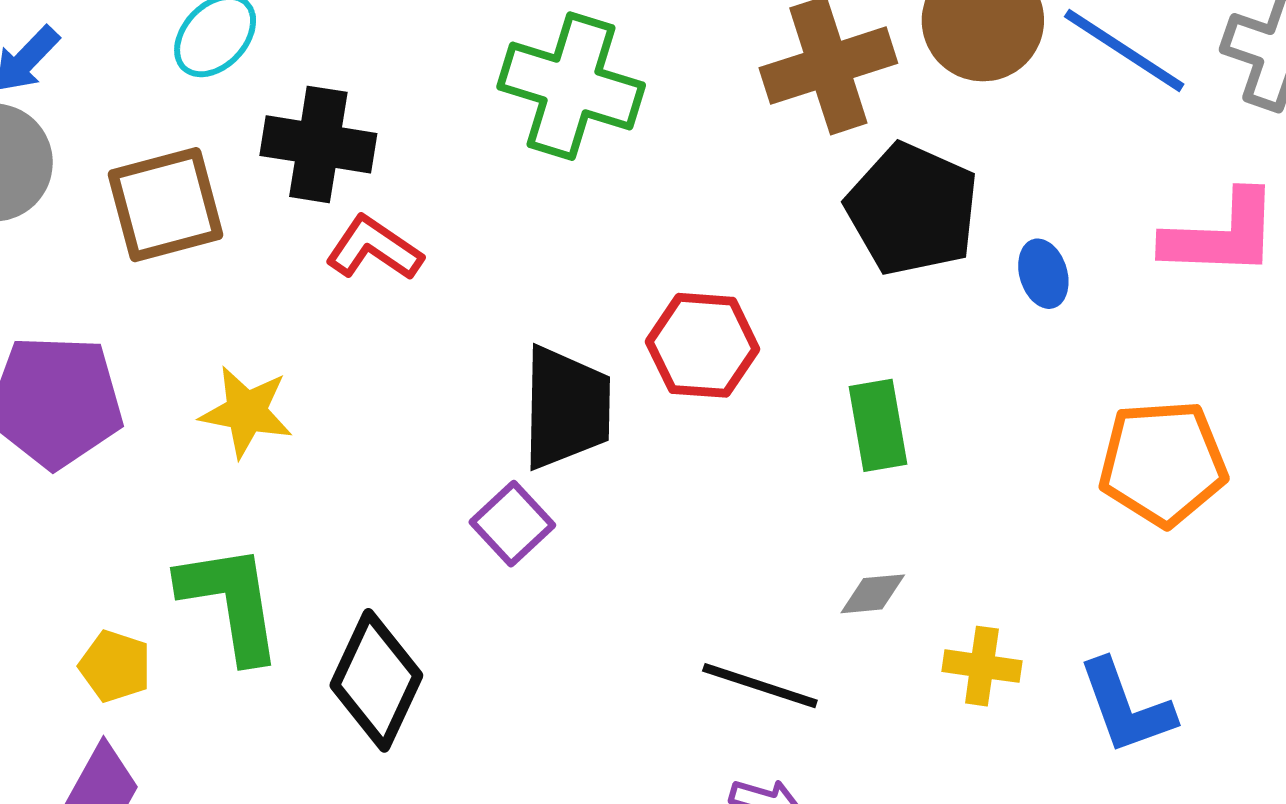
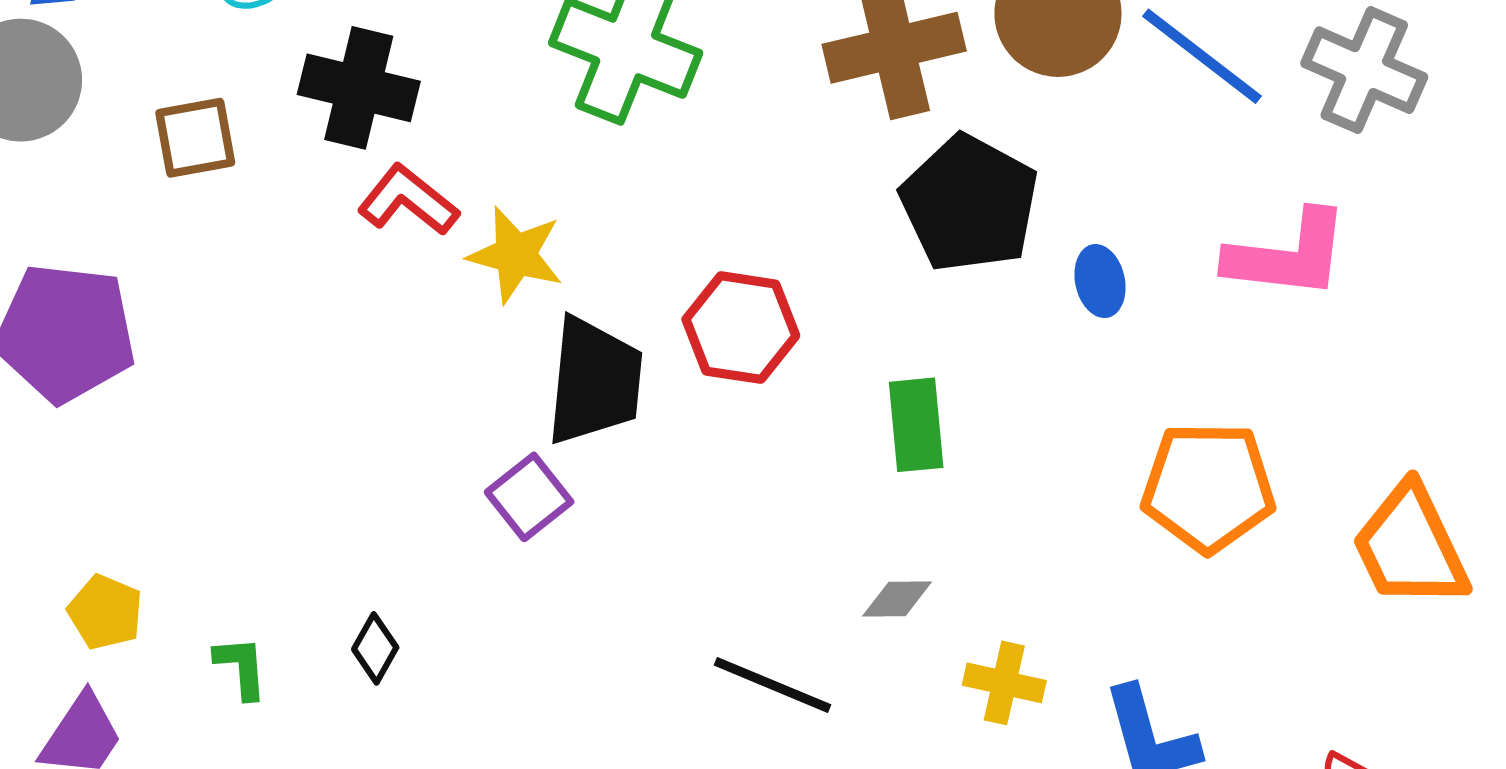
brown square: (165, 205) -> (195, 138), size x0.7
yellow star: (246, 412) -> (516, 255), moved
green L-shape: (231, 602) -> (241, 667), moved, size x0.5
black diamond: (376, 680) -> (375, 648), size x0.5

